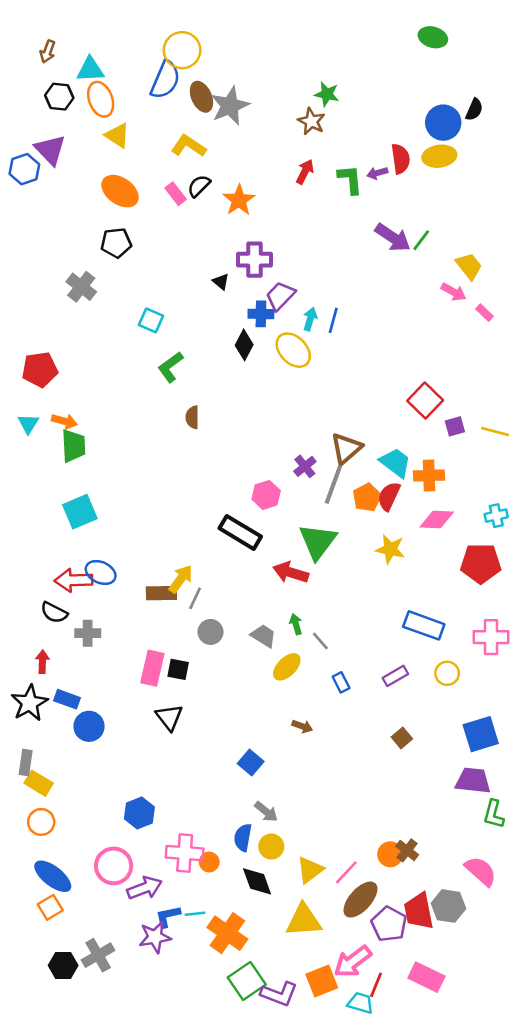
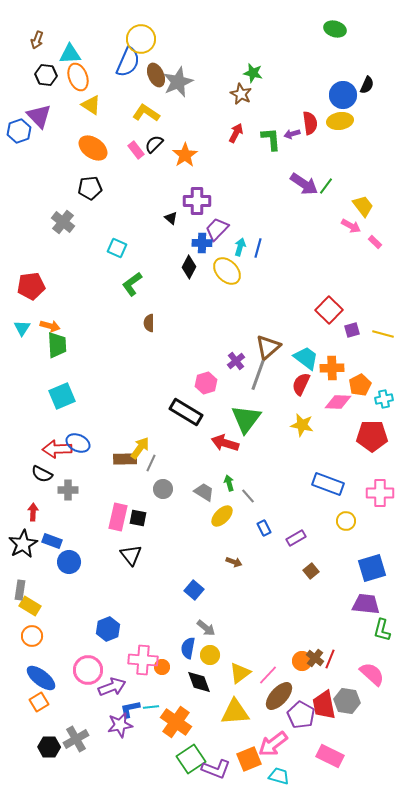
orange pentagon: (367, 497) -> (360, 385), moved
purple rectangle: (395, 676) -> (296, 538), moved
red line: (376, 985) -> (330, 659), moved

